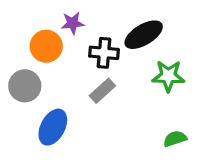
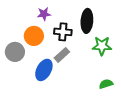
black ellipse: (144, 35) -> (87, 21), turned -55
orange circle: (46, 46) -> (34, 36), moved
blue ellipse: (53, 127) -> (44, 70), moved

